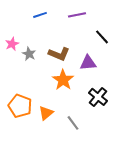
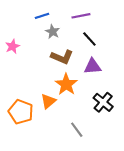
black line: (102, 37) -> (89, 39), moved
gray star: (29, 54) -> (53, 32), moved
orange triangle: (46, 113) -> (48, 101), moved

